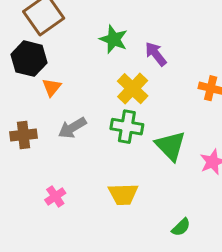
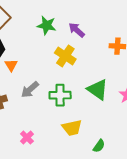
green cross: (127, 127) -> (60, 95), moved
green semicircle: (181, 227) -> (99, 146), moved

